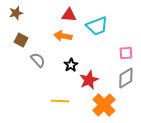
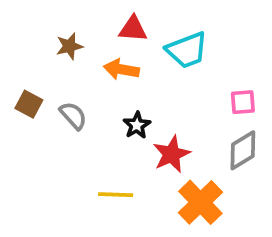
brown star: (16, 13) -> (69, 46), moved
brown square: (21, 40) -> (29, 104), moved

